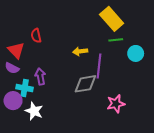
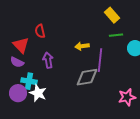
yellow rectangle: (112, 19) -> (112, 15), size x0.7
purple arrow: (40, 76) -> (48, 60), moved
pink star: (116, 104) -> (127, 97), moved
white star: (34, 111) -> (38, 93), moved

